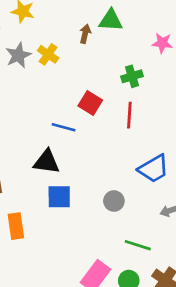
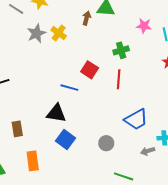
blue square: (59, 197) -> (65, 139), turned 36

